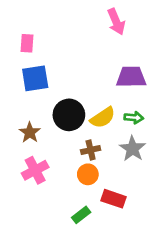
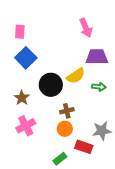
pink arrow: (116, 22) -> (86, 28), moved
blue square: (35, 78) -> (26, 58), turned -35
yellow semicircle: (103, 118) -> (76, 76), moved
gray star: (132, 149) -> (102, 131), moved, turned 30

